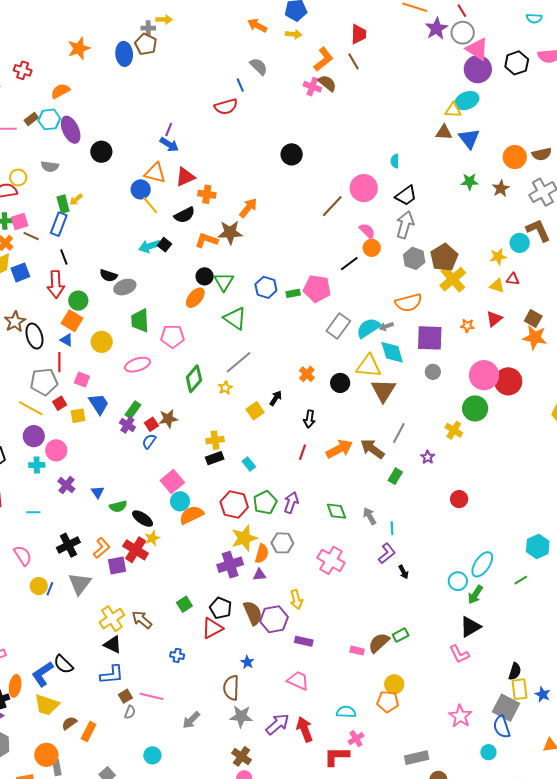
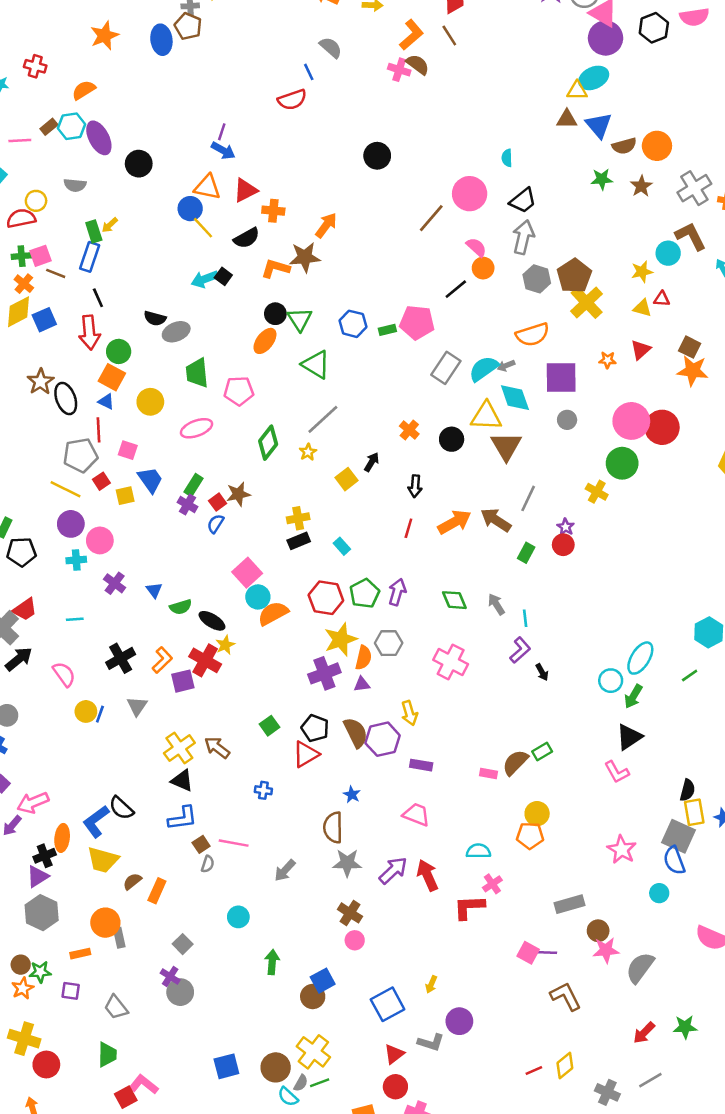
brown semicircle: (542, 154) -> (624, 146), moved
red circle: (459, 499) -> (563, 545), moved
gray triangle: (80, 584) -> (137, 706), size x0.7

